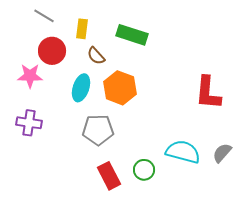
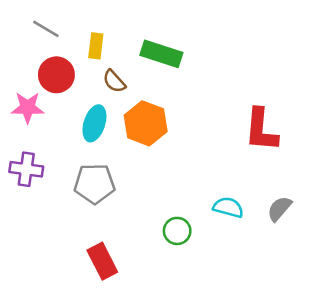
gray pentagon: (98, 130) -> (94, 184), moved
cyan semicircle: (183, 152) -> (228, 207), size x0.7
red rectangle: (109, 176) -> (102, 261), moved

